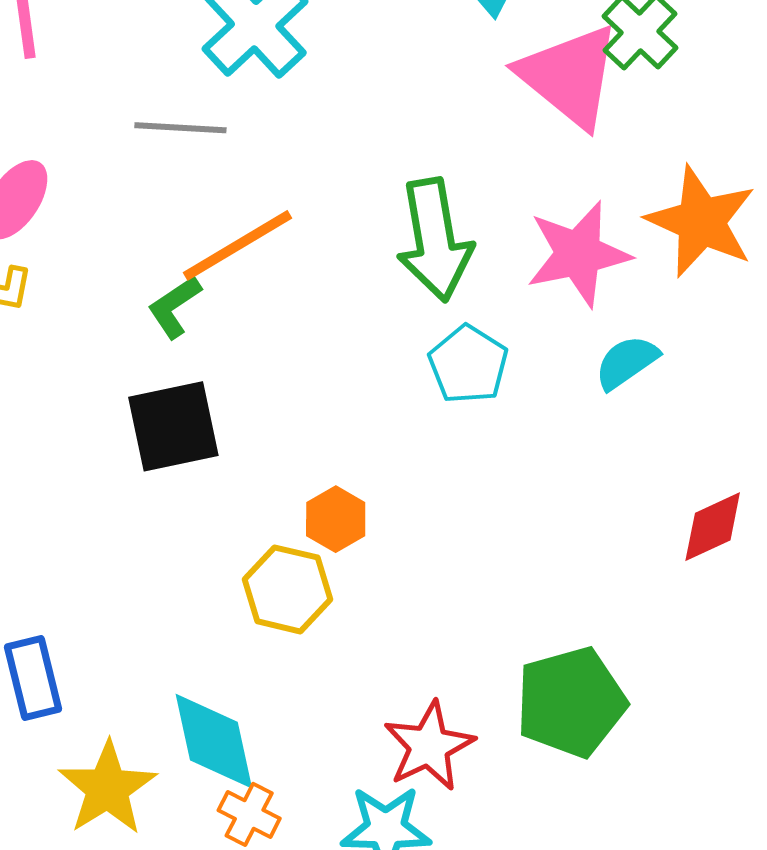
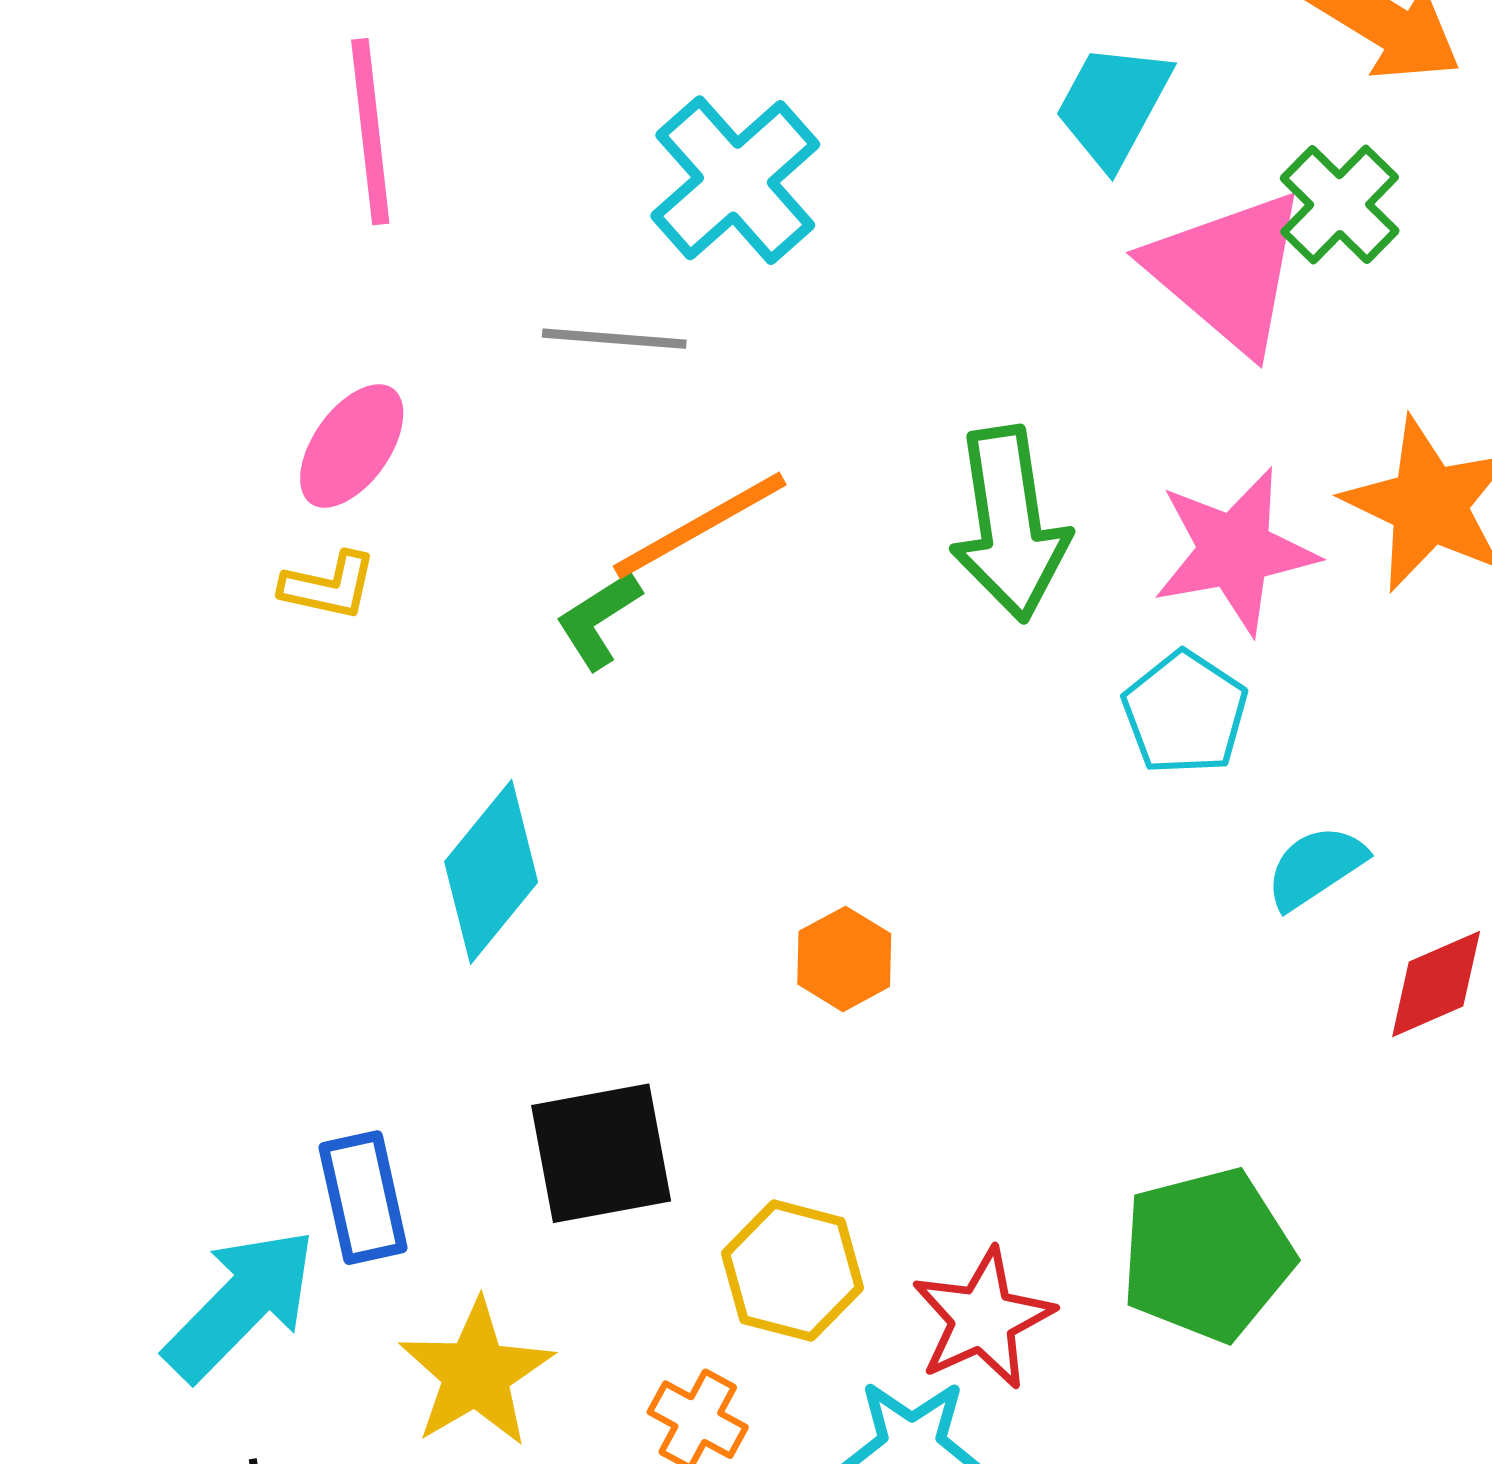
cyan semicircle: (627, 362) -> (1316, 867), moved
cyan pentagon: (468, 364) -> (1185, 713), moved
black square: (173, 426) -> (601, 1153), moved
yellow hexagon: (287, 589) -> (793, 1271), moved
cyan diamond: (214, 741) -> (491, 872), moved, turned 50

